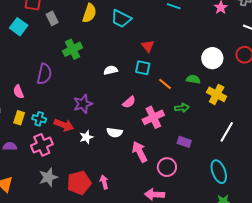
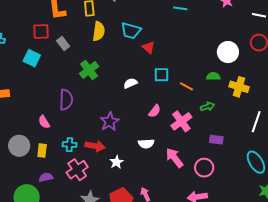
red triangle: (148, 46) -> (148, 47), moved
yellow rectangle: (19, 118) -> (42, 151), moved
white star: (86, 137) -> (116, 162), moved

